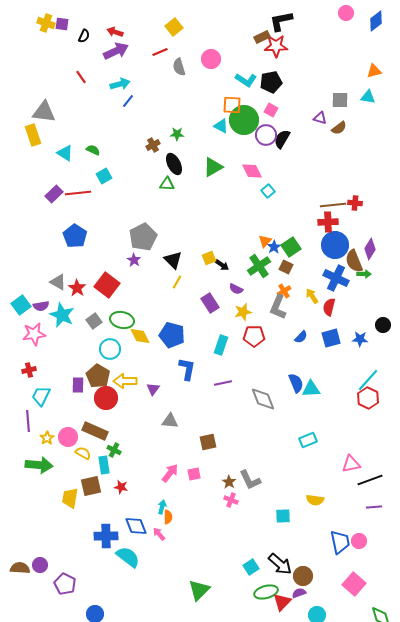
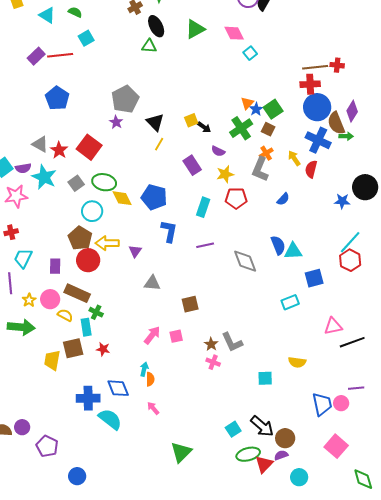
black circle: (383, 325) -> (365, 187), size x1.6
blue square: (331, 338) -> (314, 278), moved
purple rectangle: (78, 385) -> (55, 266), moved
purple line: (374, 507) -> (356, 388), moved
pink arrow: (159, 534) -> (153, 408), moved

